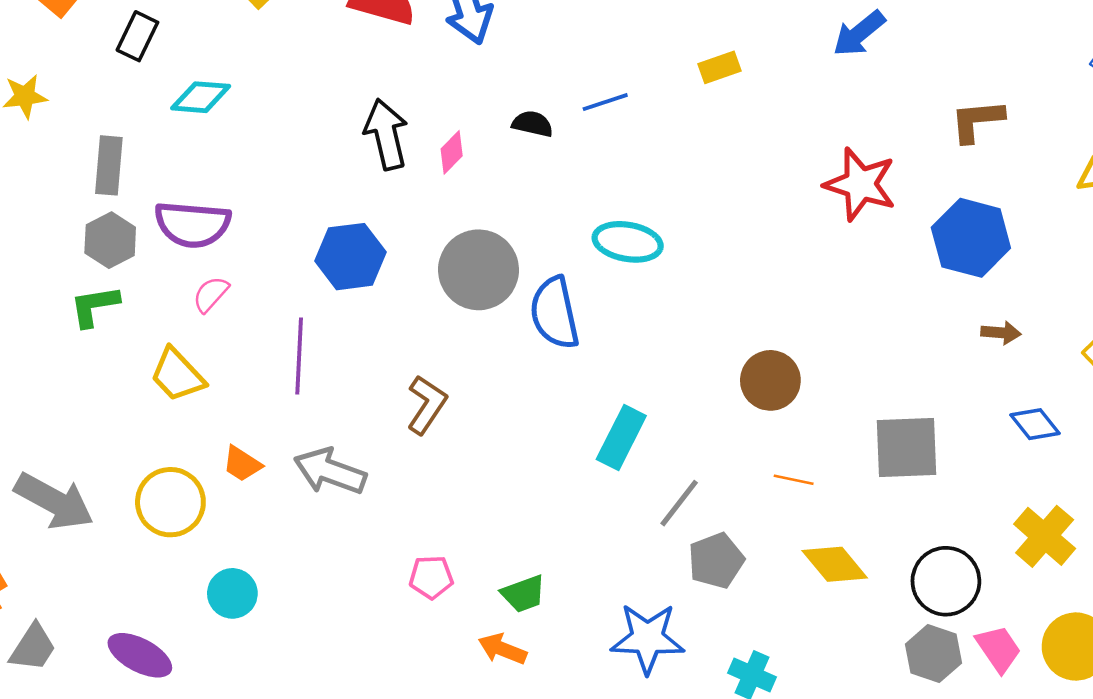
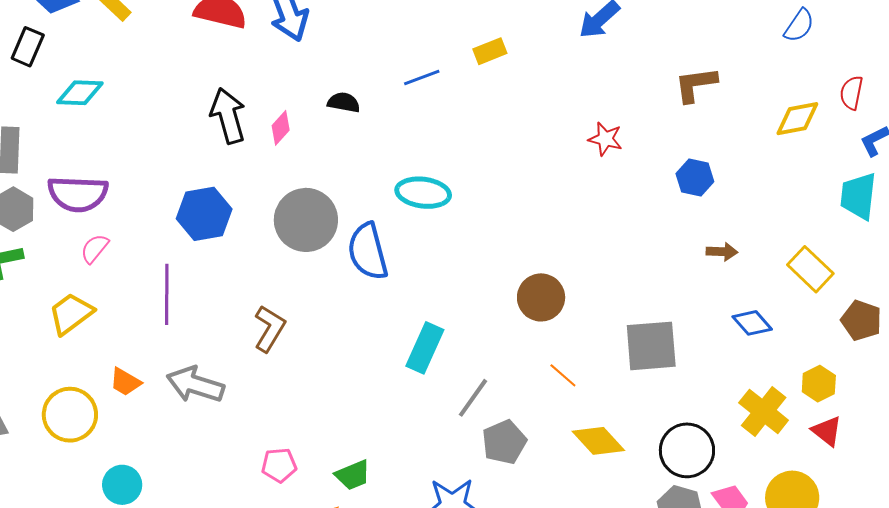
blue line: (605, 102) -> (422, 77), moved
red star: (860, 184) -> (605, 139), size x0.6
blue hexagon: (971, 238) -> (695, 178), size x0.6
yellow trapezoid: (177, 375) -> (71, 314), turned 99
orange line: (794, 480) -> (563, 375), turned 32

